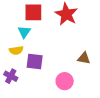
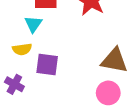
brown triangle: (84, 58) -> (114, 61), size x1.5
pink circle: (65, 81) -> (108, 93), moved

